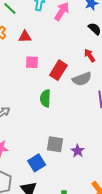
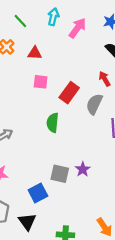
gray semicircle: (82, 79) -> (94, 104), turned 132
purple star: (78, 151) -> (83, 169), moved

